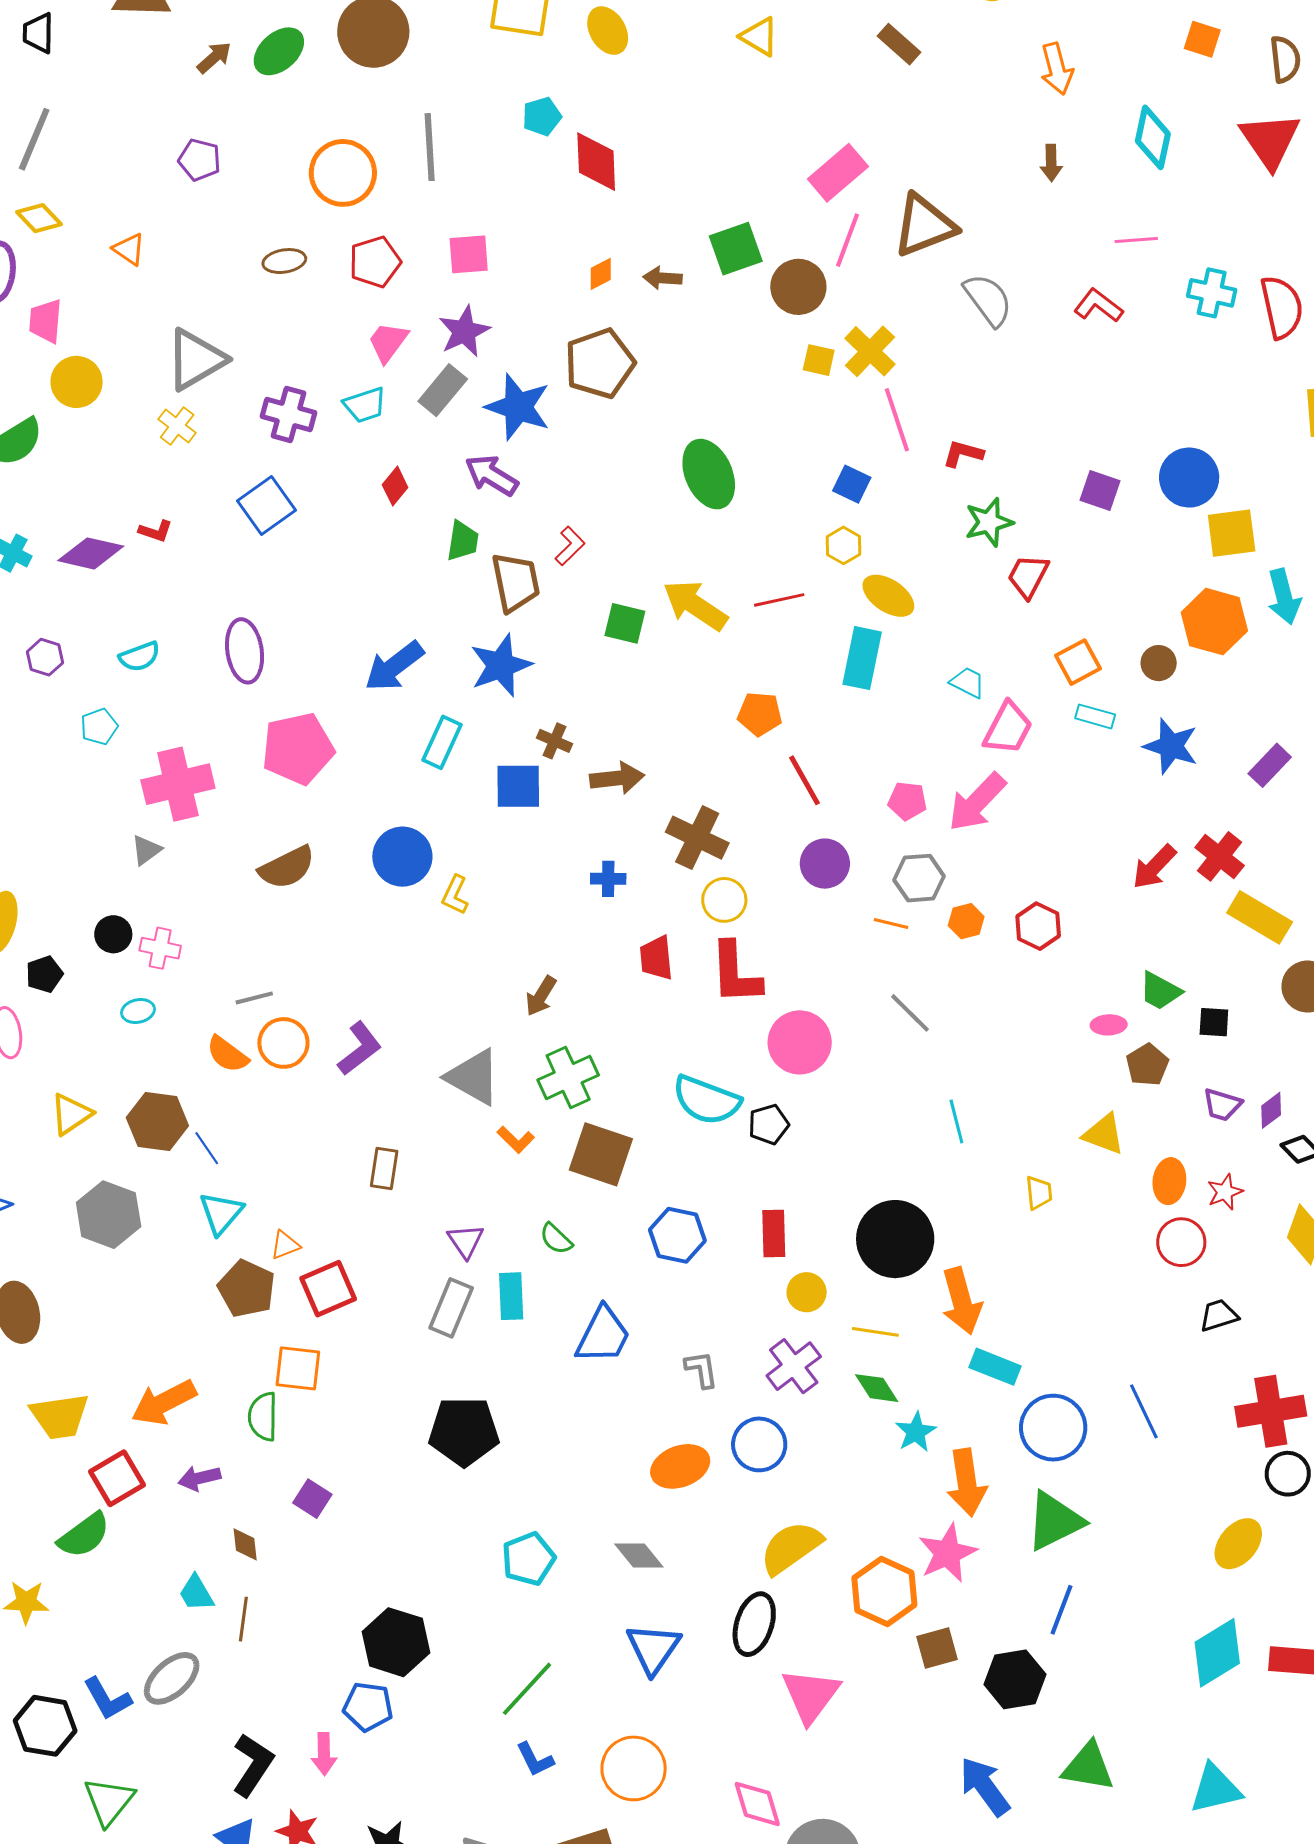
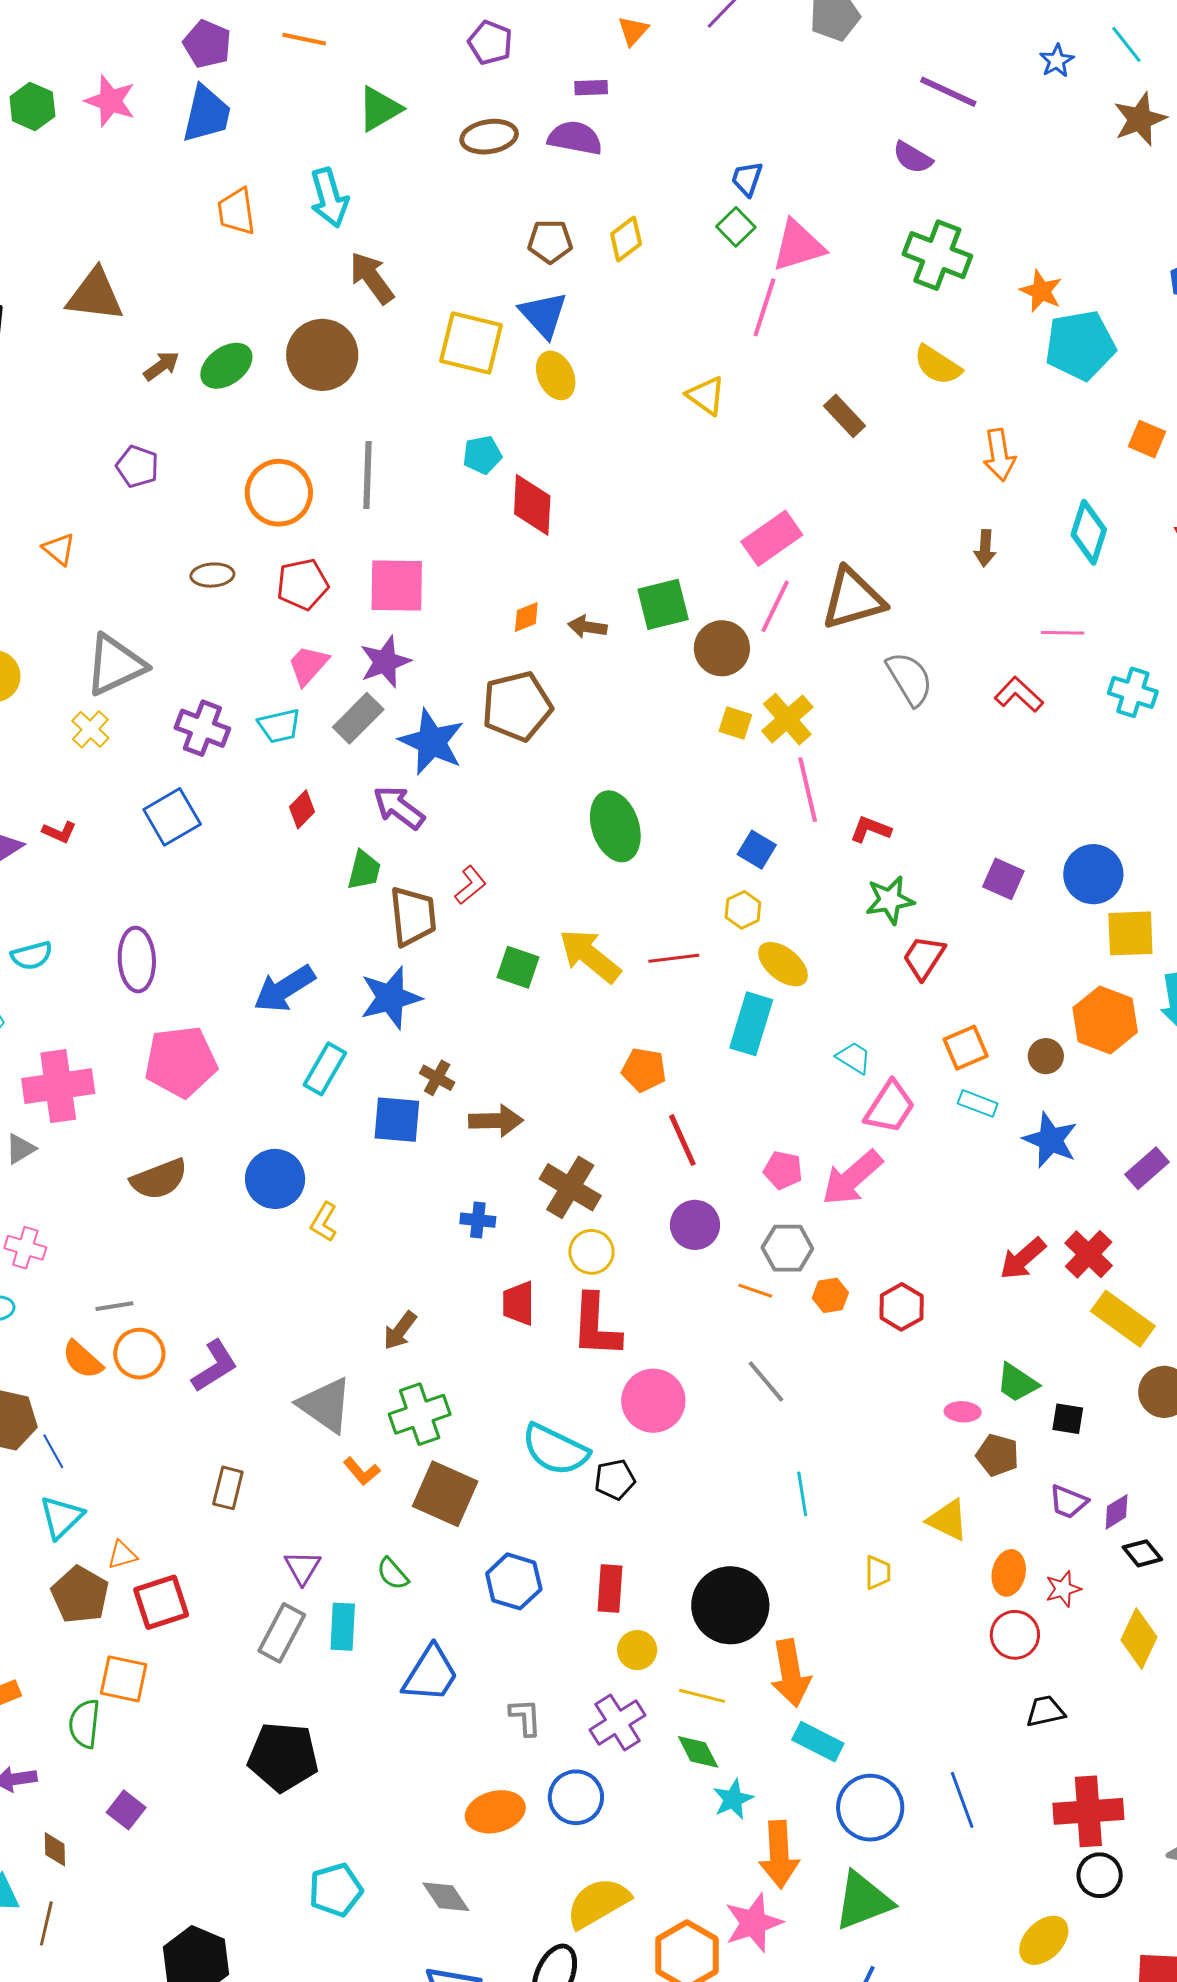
pink square: (469, 254) -> (397, 585), size x1.4
brown pentagon: (1147, 1065) -> (997, 1455), turned -30

